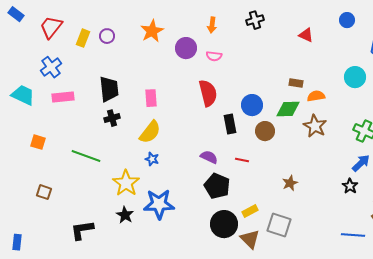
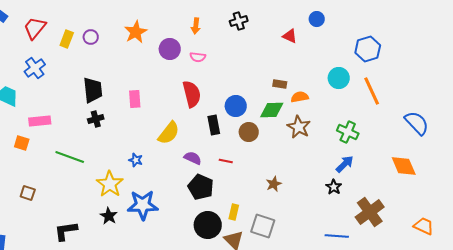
blue circle: (347, 20) -> (317, 19), moved
pink rectangle: (63, 97) -> (40, 121), moved
yellow semicircle: (150, 132) -> (169, 133), moved
yellow rectangle: (250, 211) -> (234, 212), turned -49

